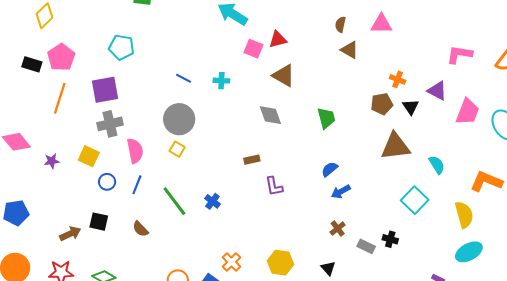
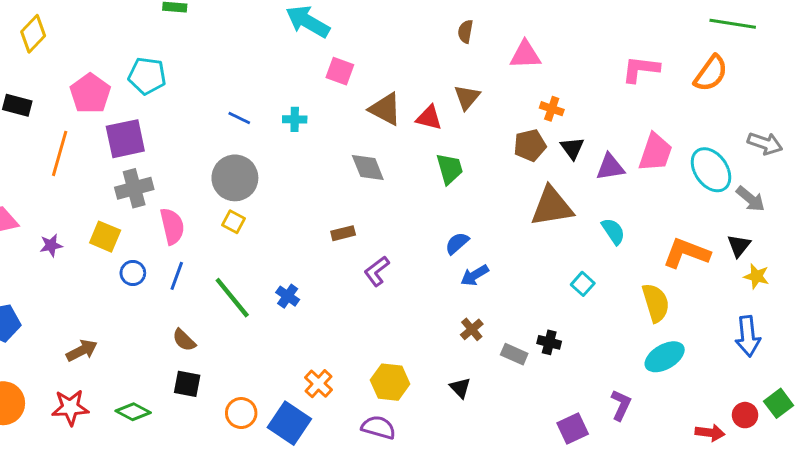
pink triangle: (381, 24) -> (525, 55), moved
red triangle: (278, 39) -> (429, 118), moved, turned 30
brown triangle: (350, 50) -> (467, 97), moved, turned 42
pink pentagon: (61, 57) -> (90, 93), moved
purple triangle: (437, 91) -> (610, 167), moved, turned -35
purple L-shape: (274, 186) -> (377, 271), turned 65
cyan square: (415, 200) -> (583, 284), size x0.6
black square: (99, 222) -> (187, 384), moved

